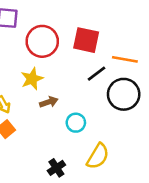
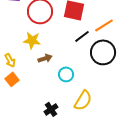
orange line: (125, 59) -> (104, 25), turned -42
yellow star: (32, 79) -> (32, 40), turned 30

